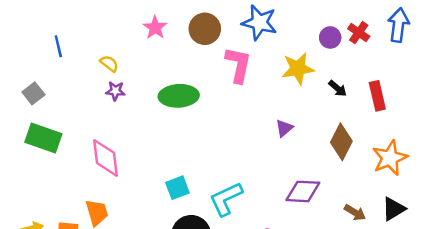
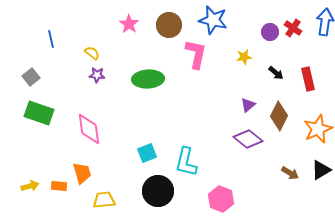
yellow star: (298, 69) -> (244, 57), size x0.6
purple triangle: (284, 128) -> (248, 105), moved
purple diamond: (303, 191) -> (248, 139), moved, turned 36
cyan L-shape: (226, 199) -> (186, 162), turned -52

